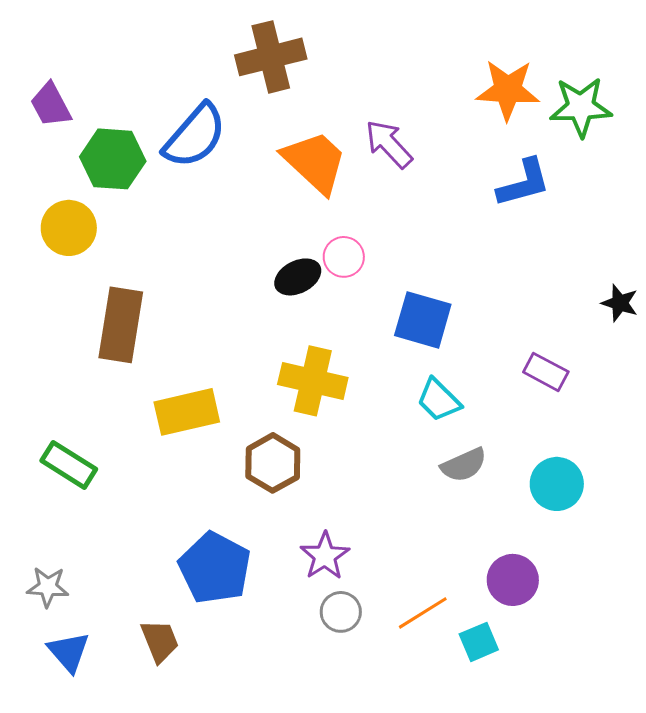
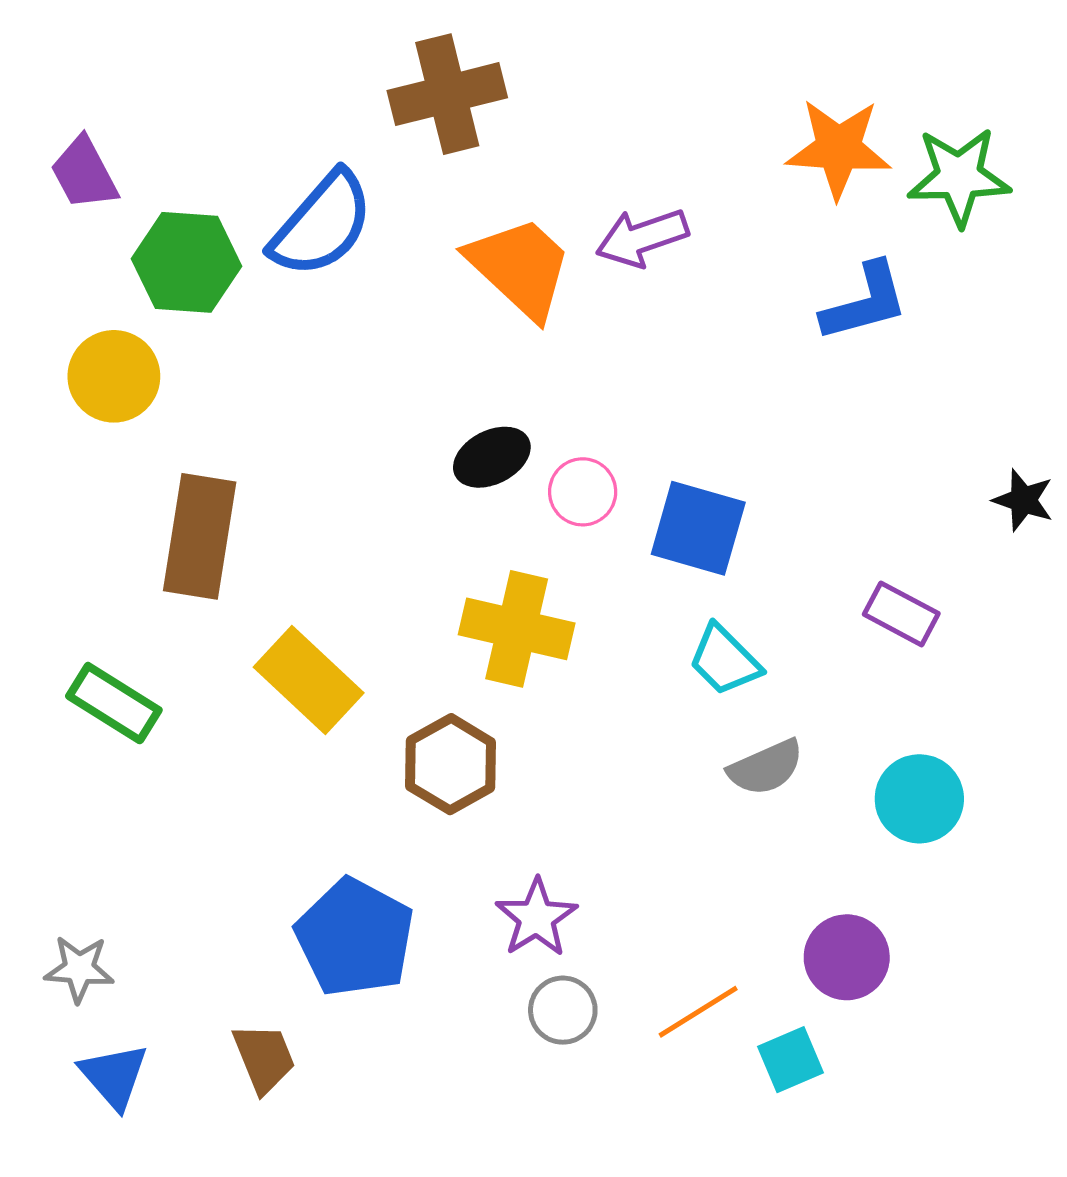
purple arrow: (389, 144) -> (642, 238), turned -66
pink circle: (344, 257) -> (583, 492), moved
yellow rectangle: (187, 412) -> (309, 680), turned 56
green rectangle: (69, 465) -> (114, 703), moved

